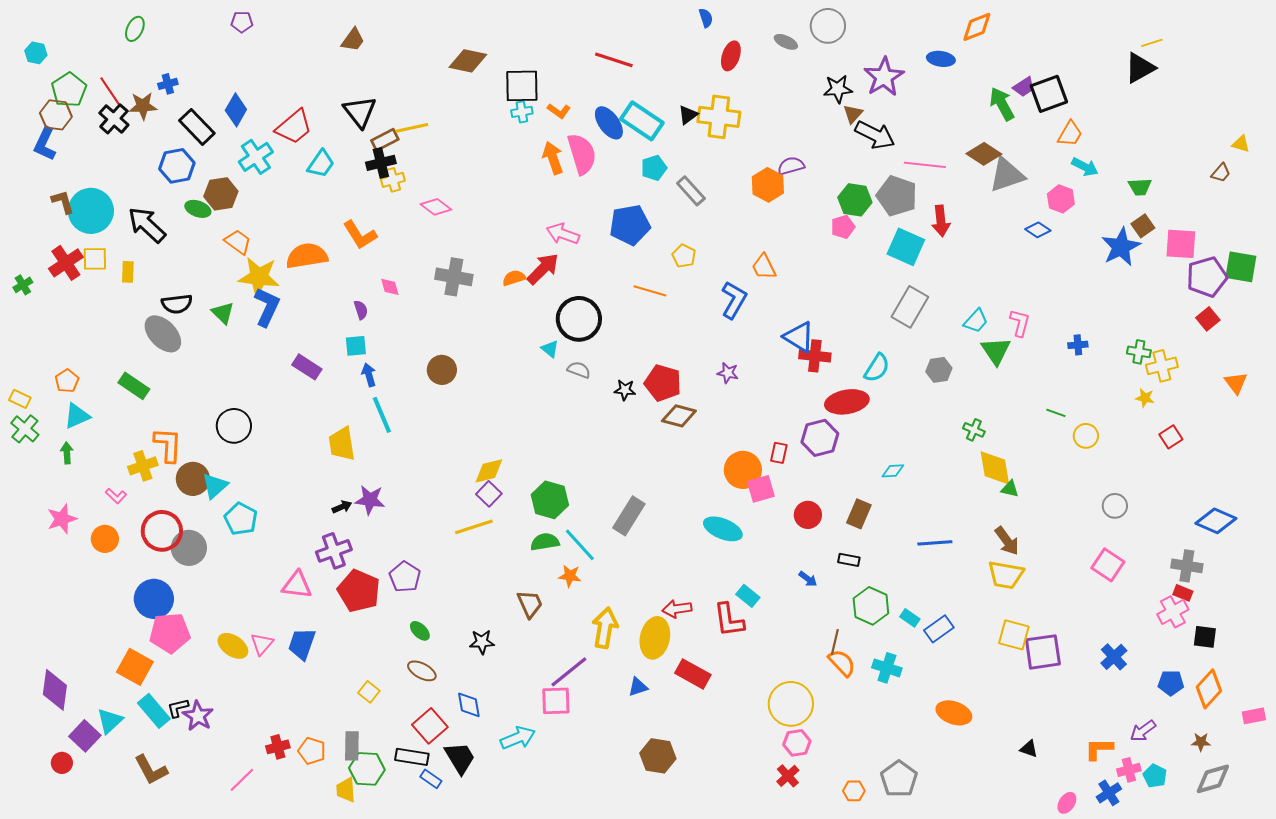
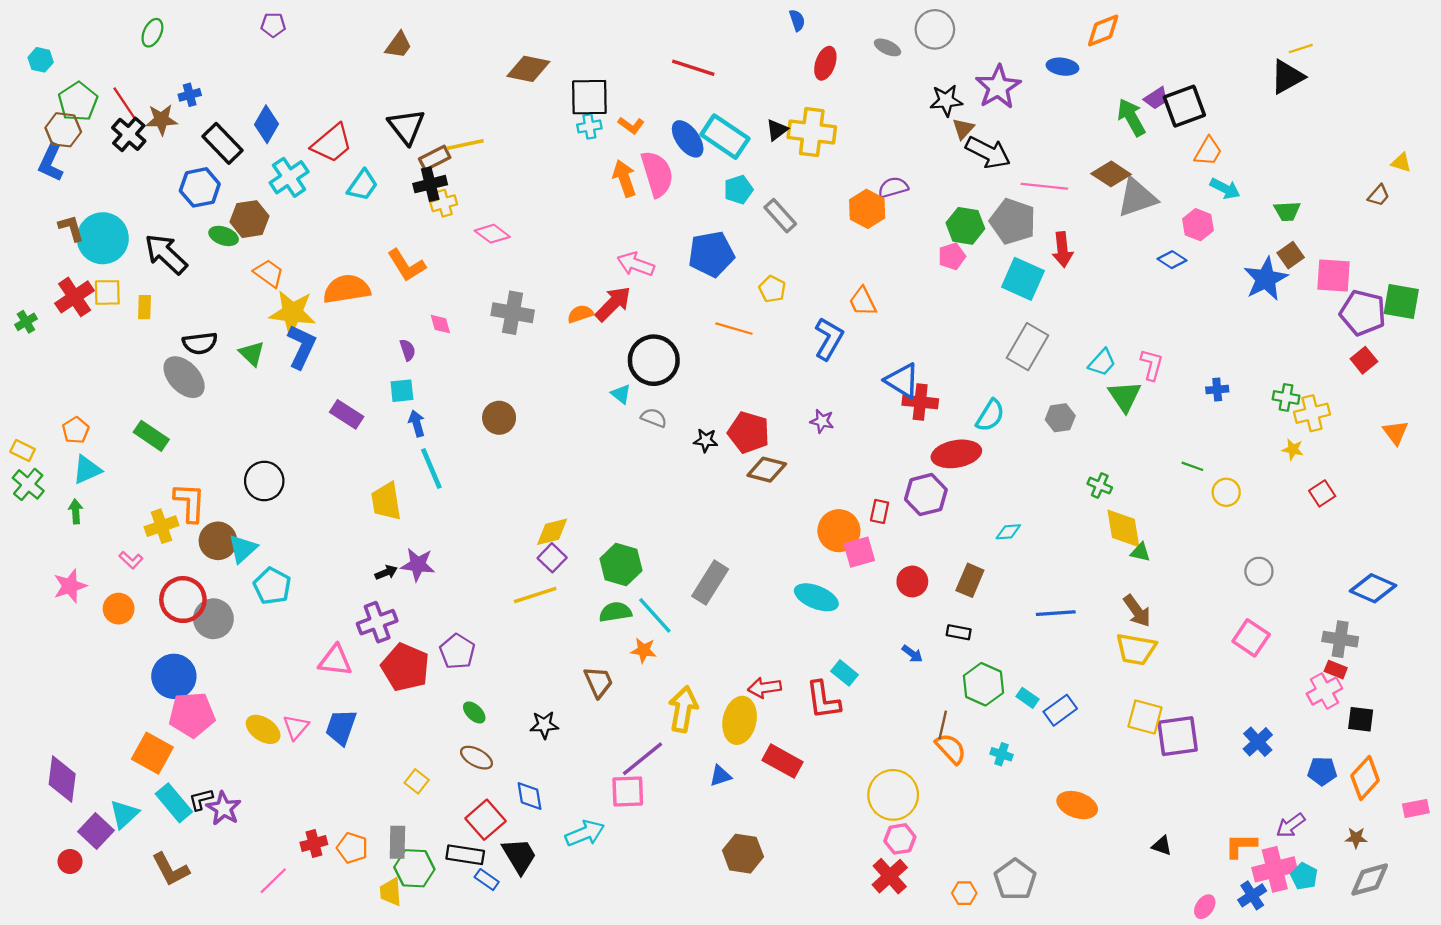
purple pentagon: (1207, 277) -> (1363, 313), turned 30
cyan cross: (887, 668) -> (1002, 754), size x0.7
pink cross: (1129, 770) -> (1275, 869), size x1.6
red cross: (788, 776) -> (890, 876), size x1.4

